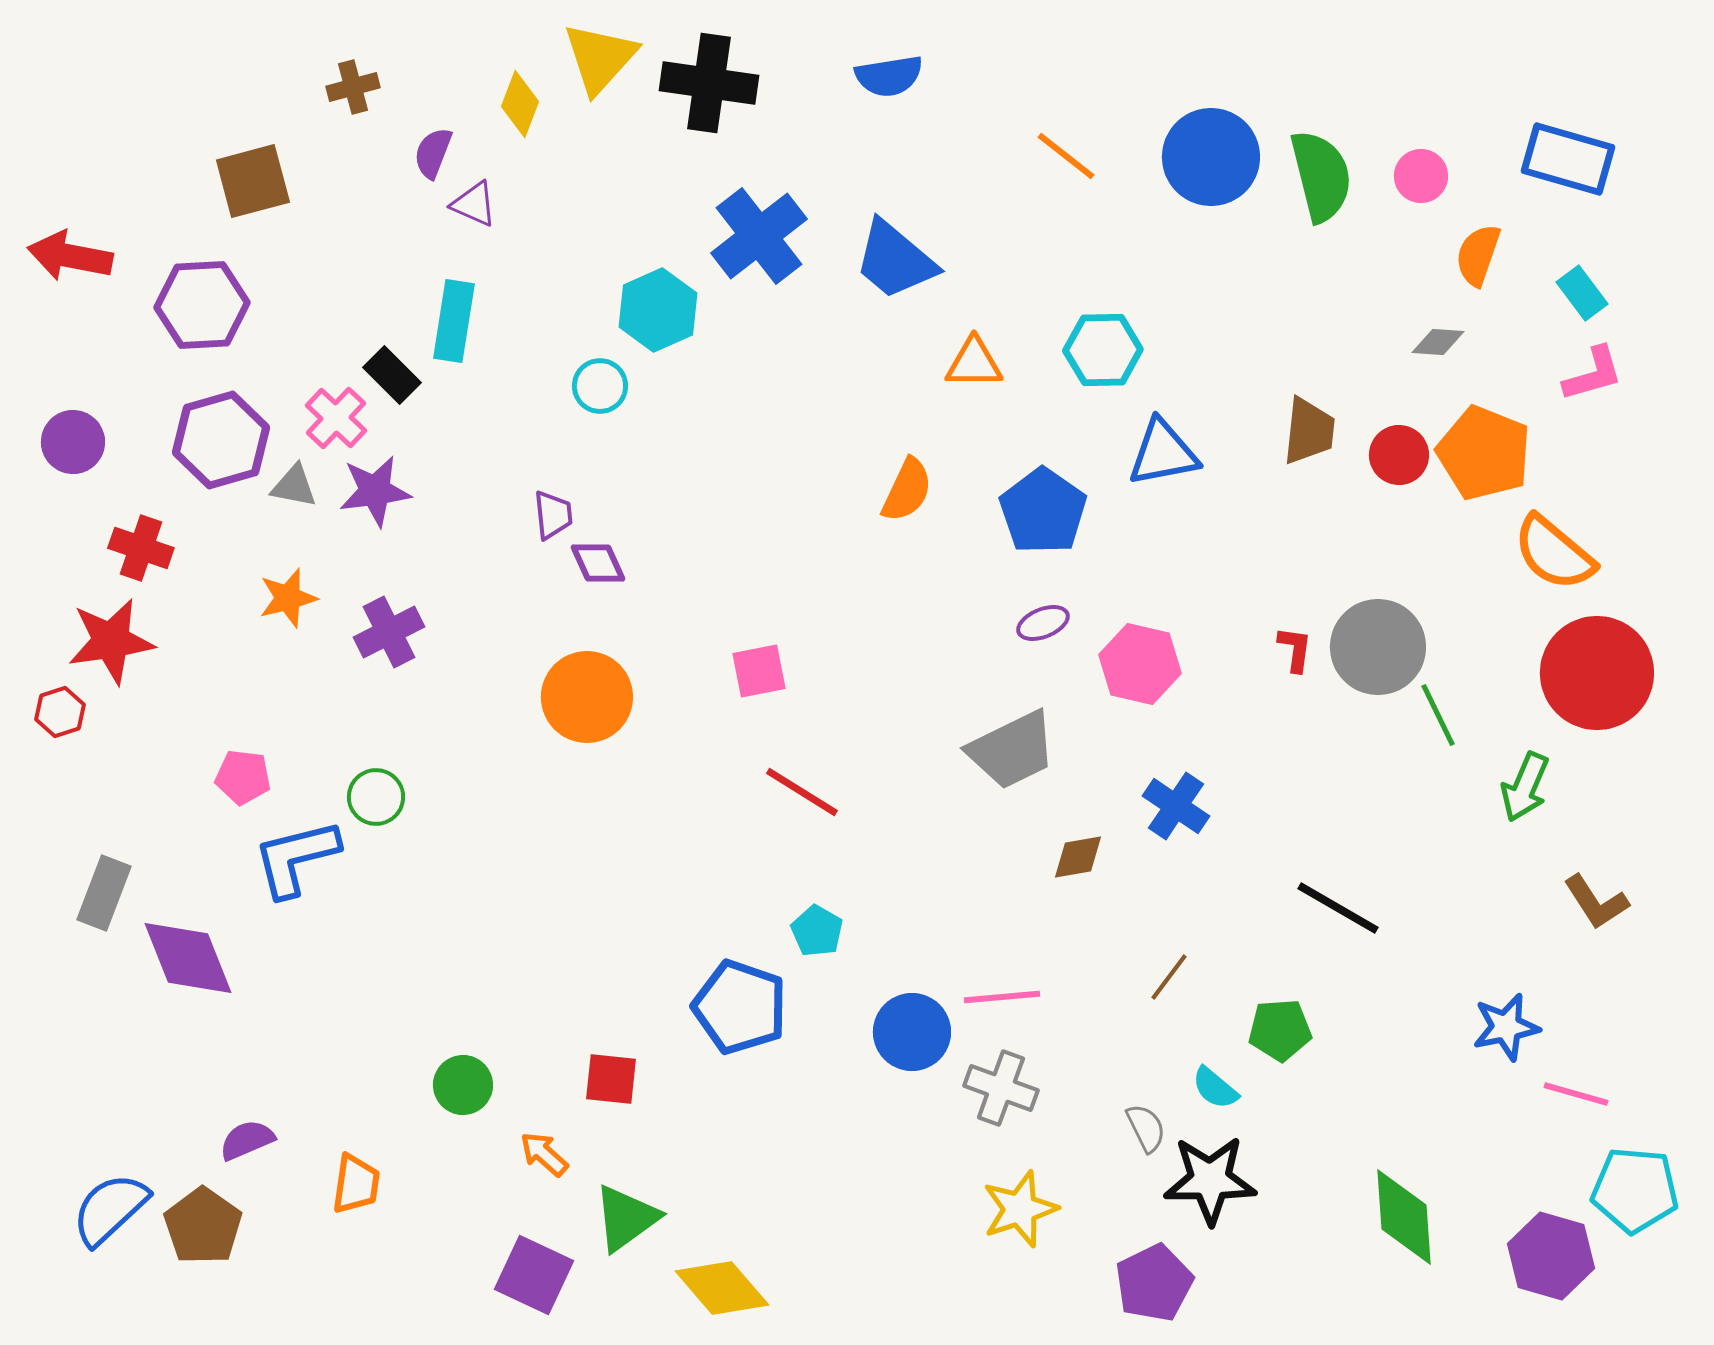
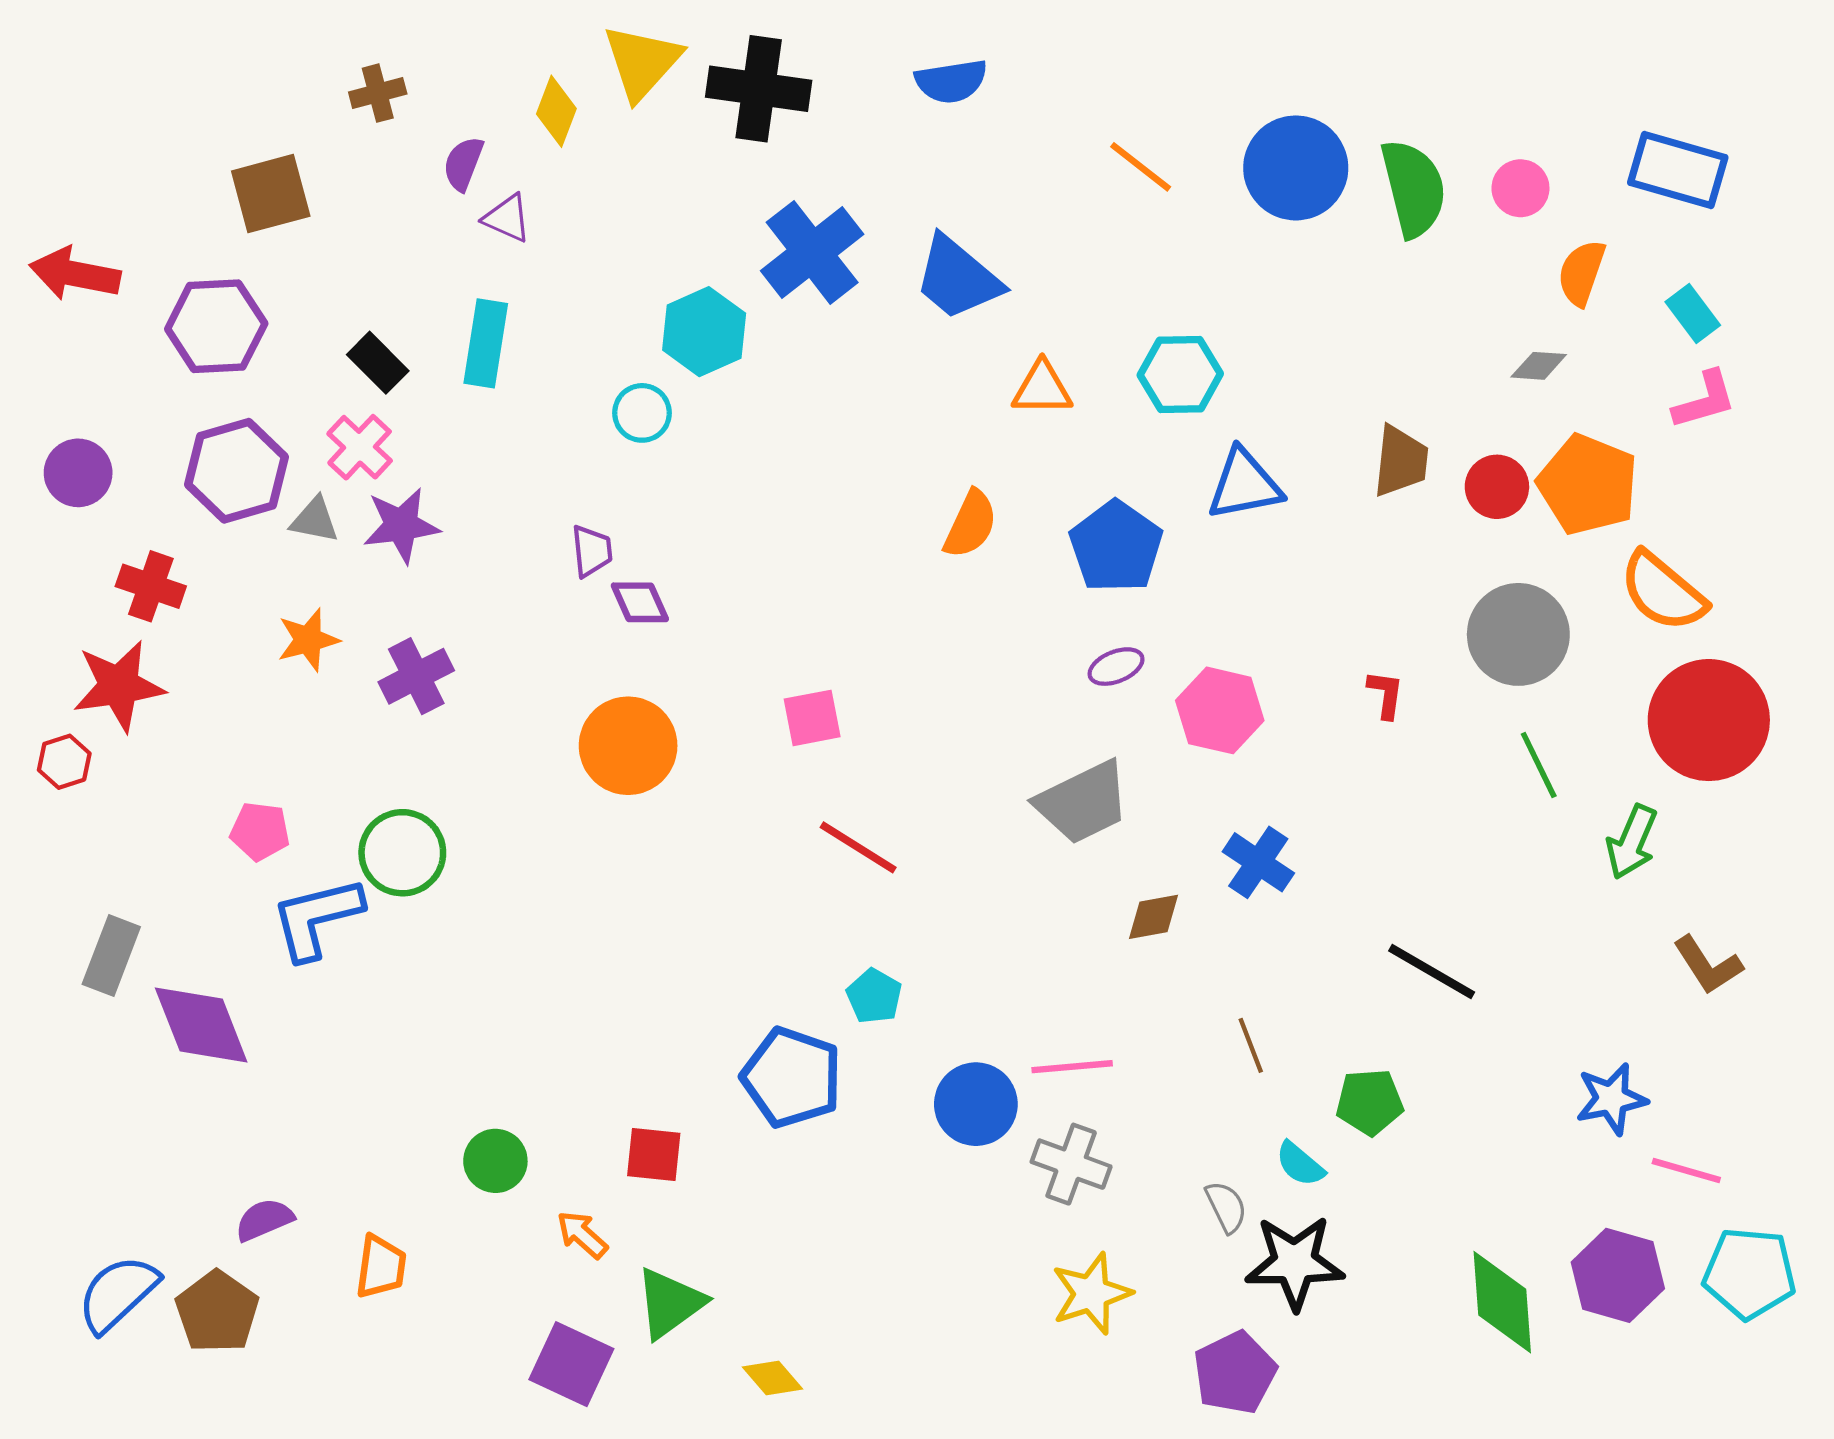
black rectangle: (392, 375) -> (378, 363), moved
gray circle: (1378, 647) -> (1518, 634), moved
green circle: (376, 797) -> (402, 853), size x1.4
brown line: (1169, 977) -> (1251, 1045), turned -58
purple hexagon: (1551, 1256) -> (1618, 1275), moved
yellow diamond: (722, 1288) -> (773, 1378), size x0.6

